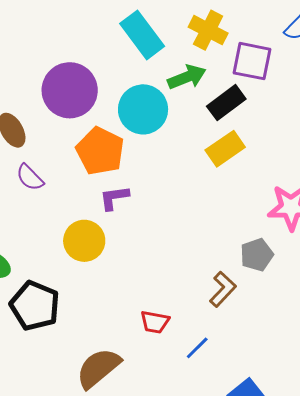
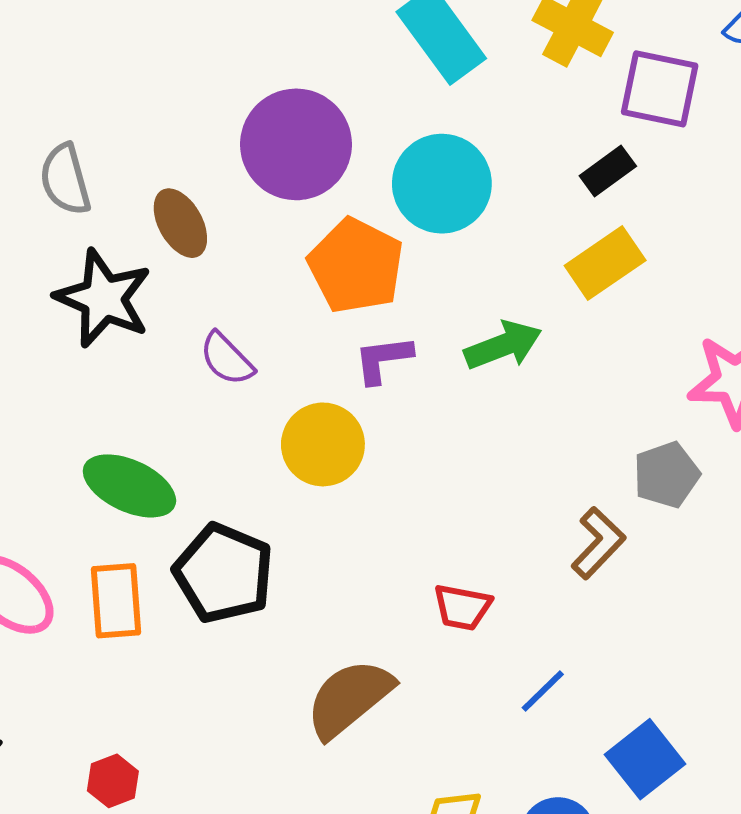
green arrow: (187, 77) -> (503, 345), moved
black rectangle: (226, 103) -> (608, 171), size x0.7
purple semicircle: (30, 177) -> (227, 359), moved
blue line: (197, 348) -> (543, 691), moved

